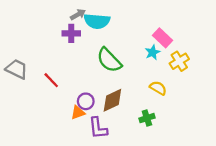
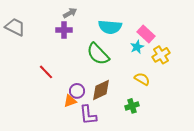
cyan semicircle: (97, 21) -> (110, 27), moved
gray trapezoid: (17, 69) -> (15, 27), moved

